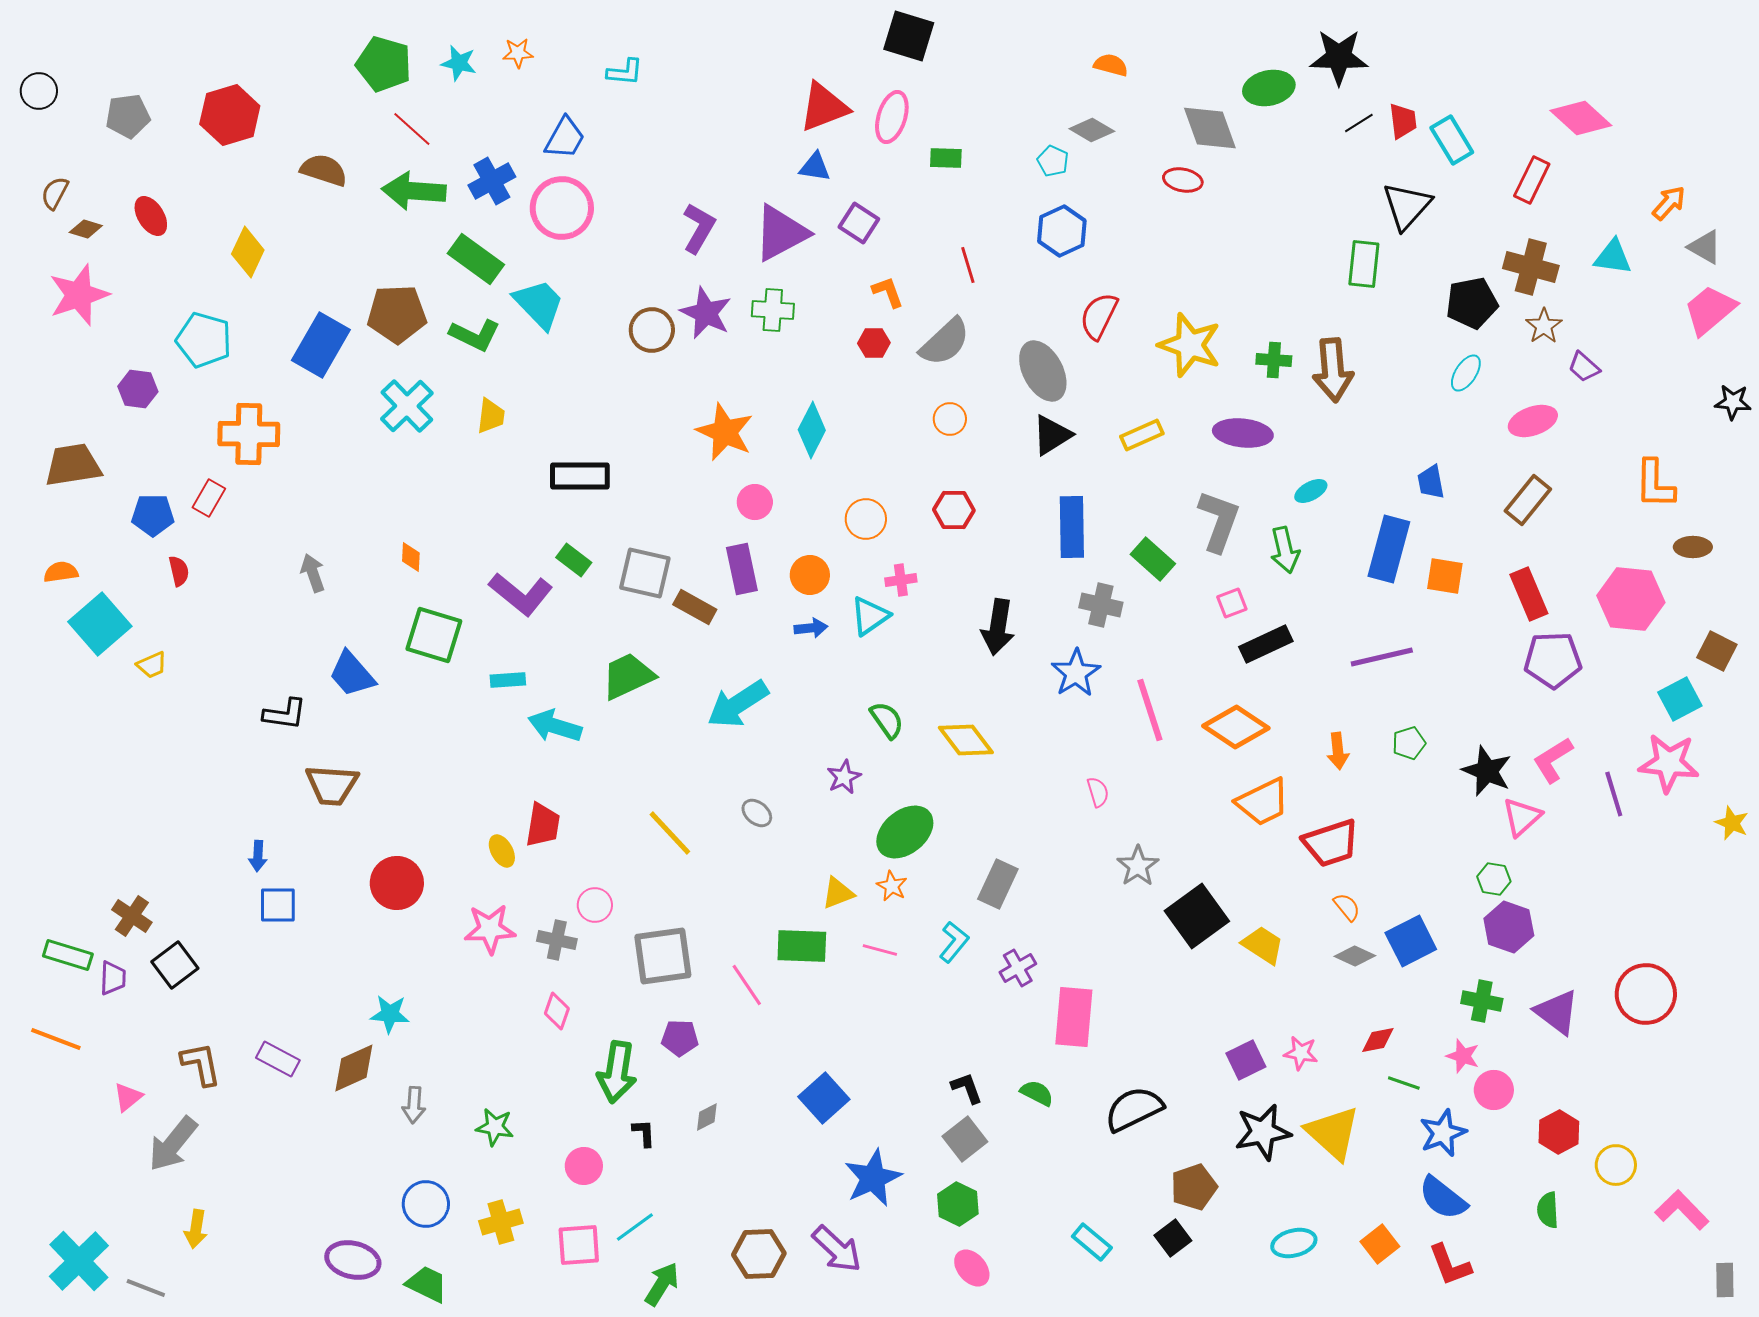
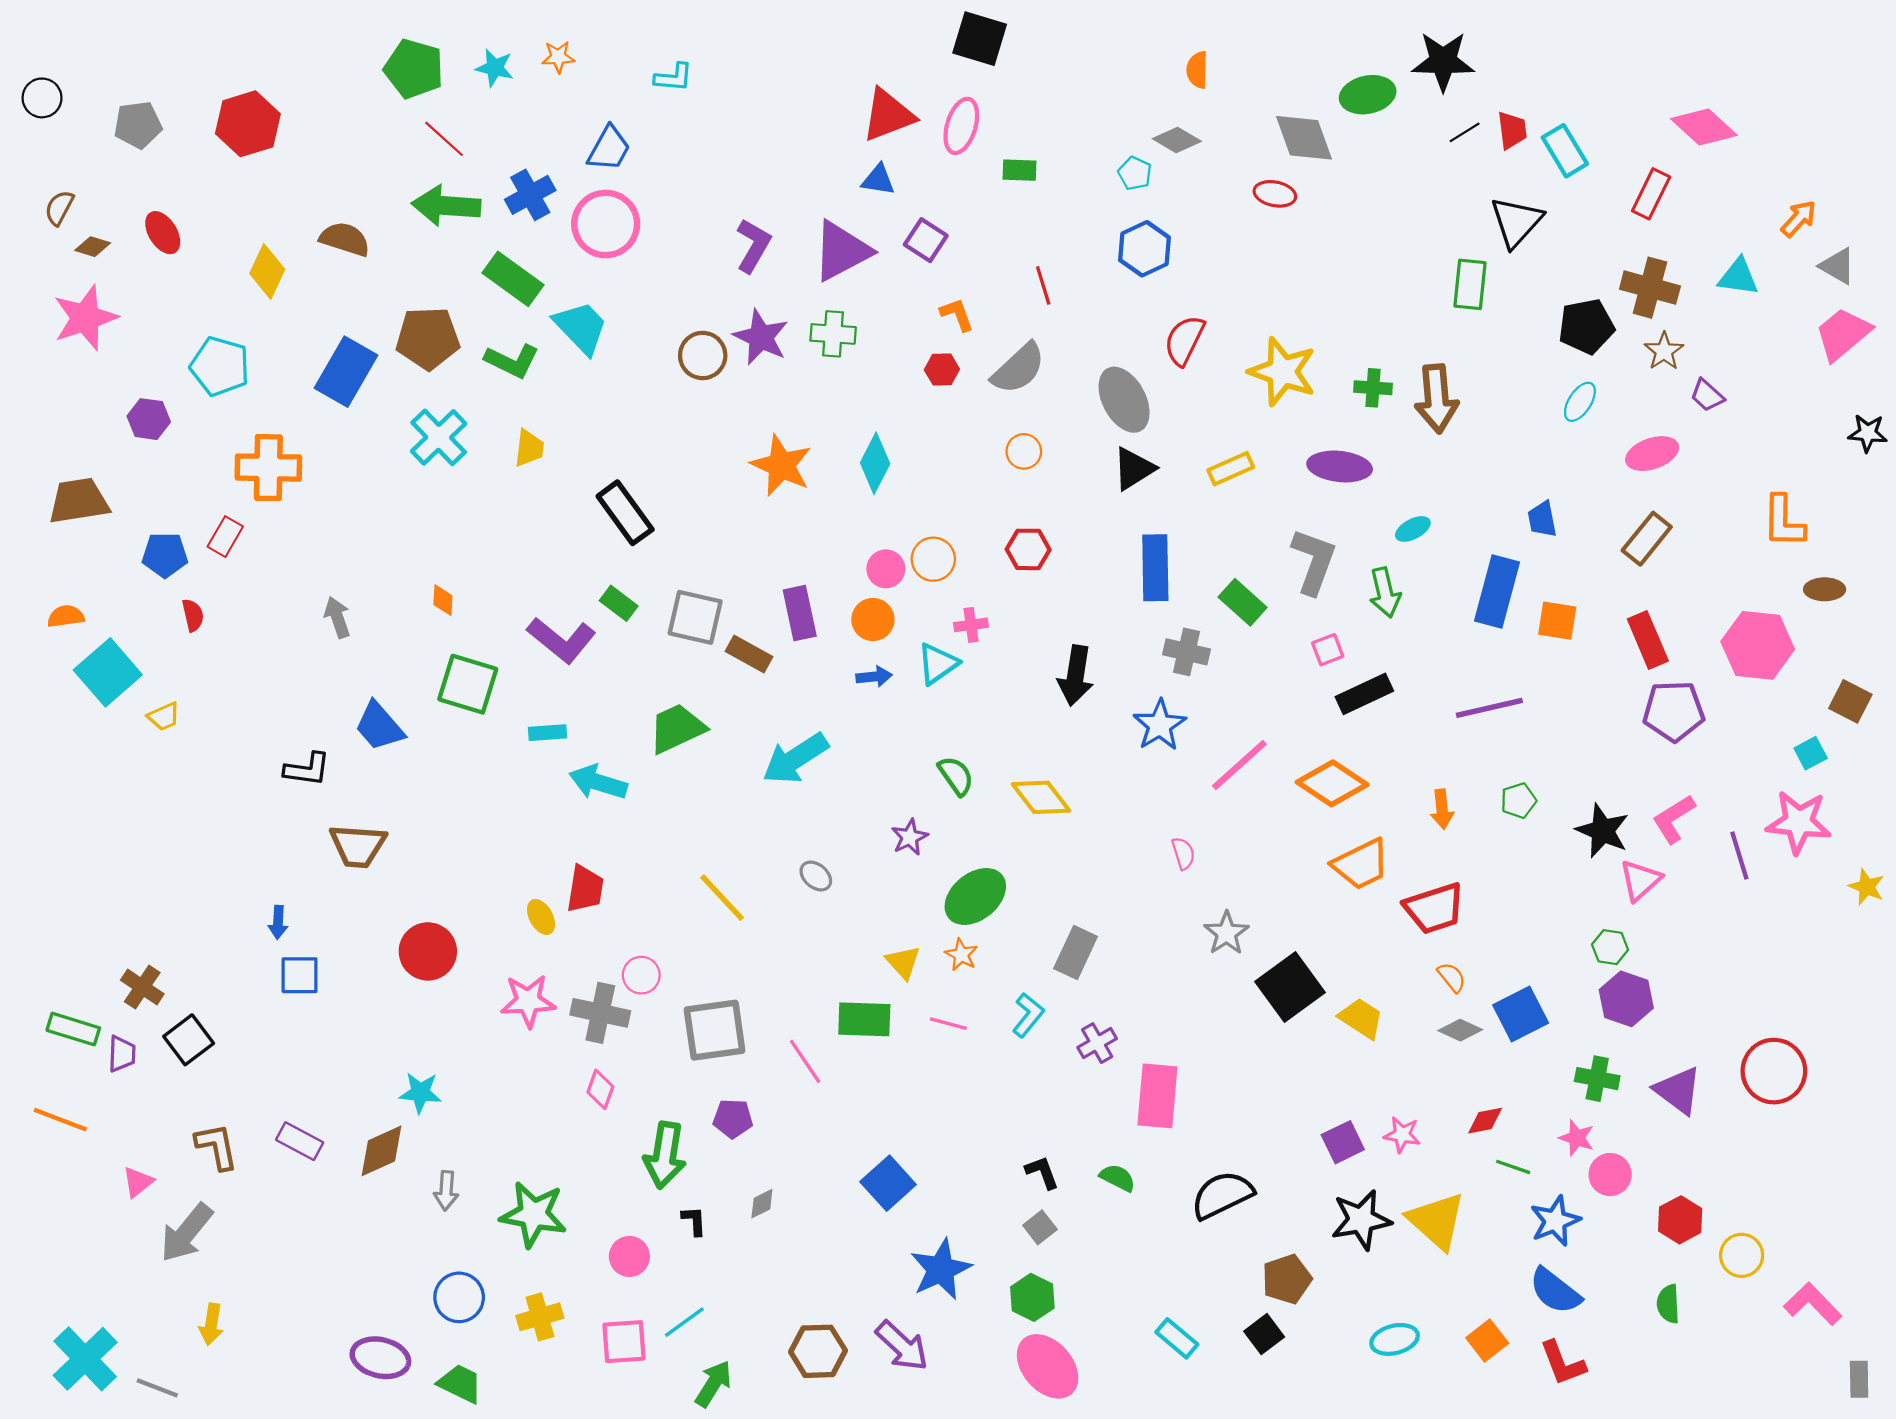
orange semicircle: (1111, 65) -> (1197, 70), turned -104
brown semicircle: (324, 170) -> (345, 239), moved
black rectangle: (580, 476) -> (625, 513), turned 54
pink circle: (755, 502) -> (886, 569), moved
cyan square: (1680, 699) -> (1811, 753), size x0.7
pink line: (1150, 710) -> (1239, 765), turned 66
yellow triangle: (838, 893) -> (903, 962), turned -51
gray cross: (557, 940) -> (600, 1013), size x1.4
green star: (495, 1127) -> (533, 1214), size x1.6
gray square: (965, 1139) -> (1040, 1227), size x0.7
pink ellipse: (972, 1268) -> (1048, 1366), size x1.6

